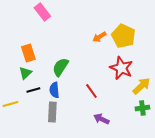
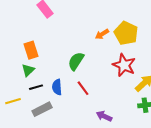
green semicircle: (60, 67) -> (76, 61), moved
red line: (91, 91) -> (83, 88), moved
gray rectangle: (52, 112) -> (42, 109), moved, turned 60

